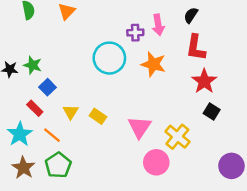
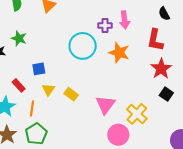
black semicircle: (191, 15) -> (164, 14), moved, turned -64
green star: (33, 65) -> (19, 38), moved
blue square: (47, 87) -> (39, 69), moved, turned 32
orange line: (52, 135) -> (32, 108), turned 56

